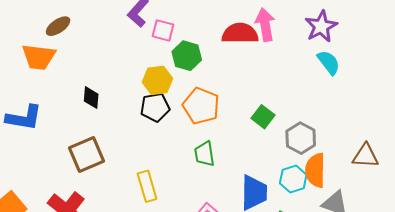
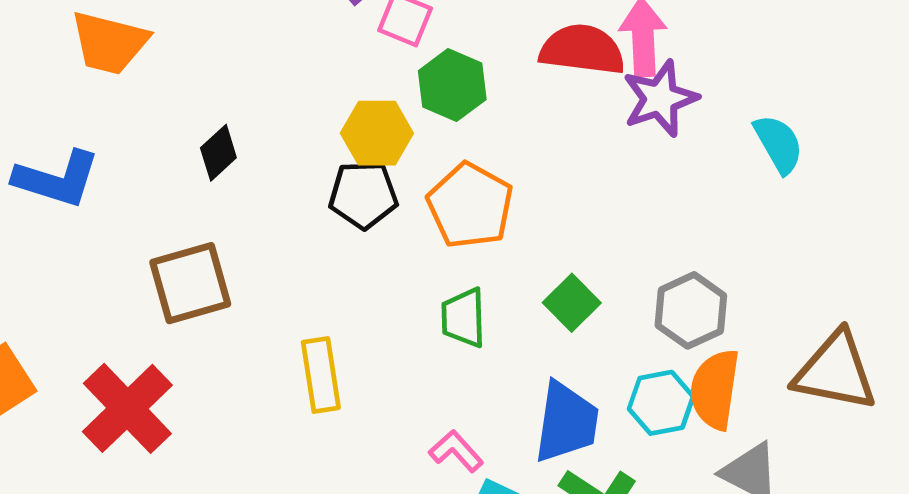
purple star: (321, 26) -> (660, 99), moved
black diamond: (91, 98) -> (218, 153), turned 35
green square: (263, 117) -> (572, 303), moved
brown triangle: (365, 156) -> (835, 371), size x1.4

